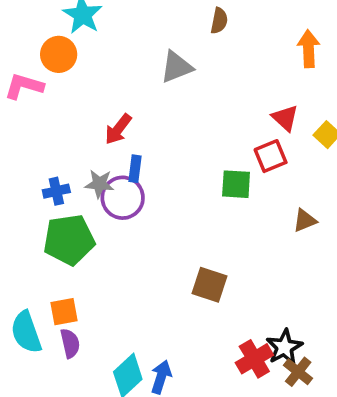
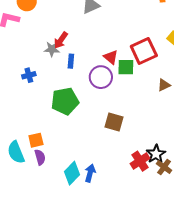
red triangle: (285, 118) -> (111, 57), moved
red square: (271, 156) -> (144, 51), size x1.5
gray star: (99, 184) -> (52, 49), moved
purple circle: (123, 198) -> (101, 77), moved
green pentagon: (69, 240) -> (65, 101), moved

